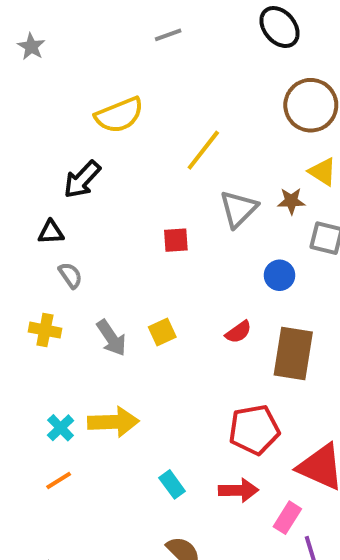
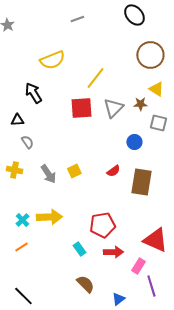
black arrow: (82, 180) -> (33, 93), turned 105
red square: (176, 240) -> (81, 108), moved, size x1.6
red pentagon: (254, 430) -> (102, 225), moved

